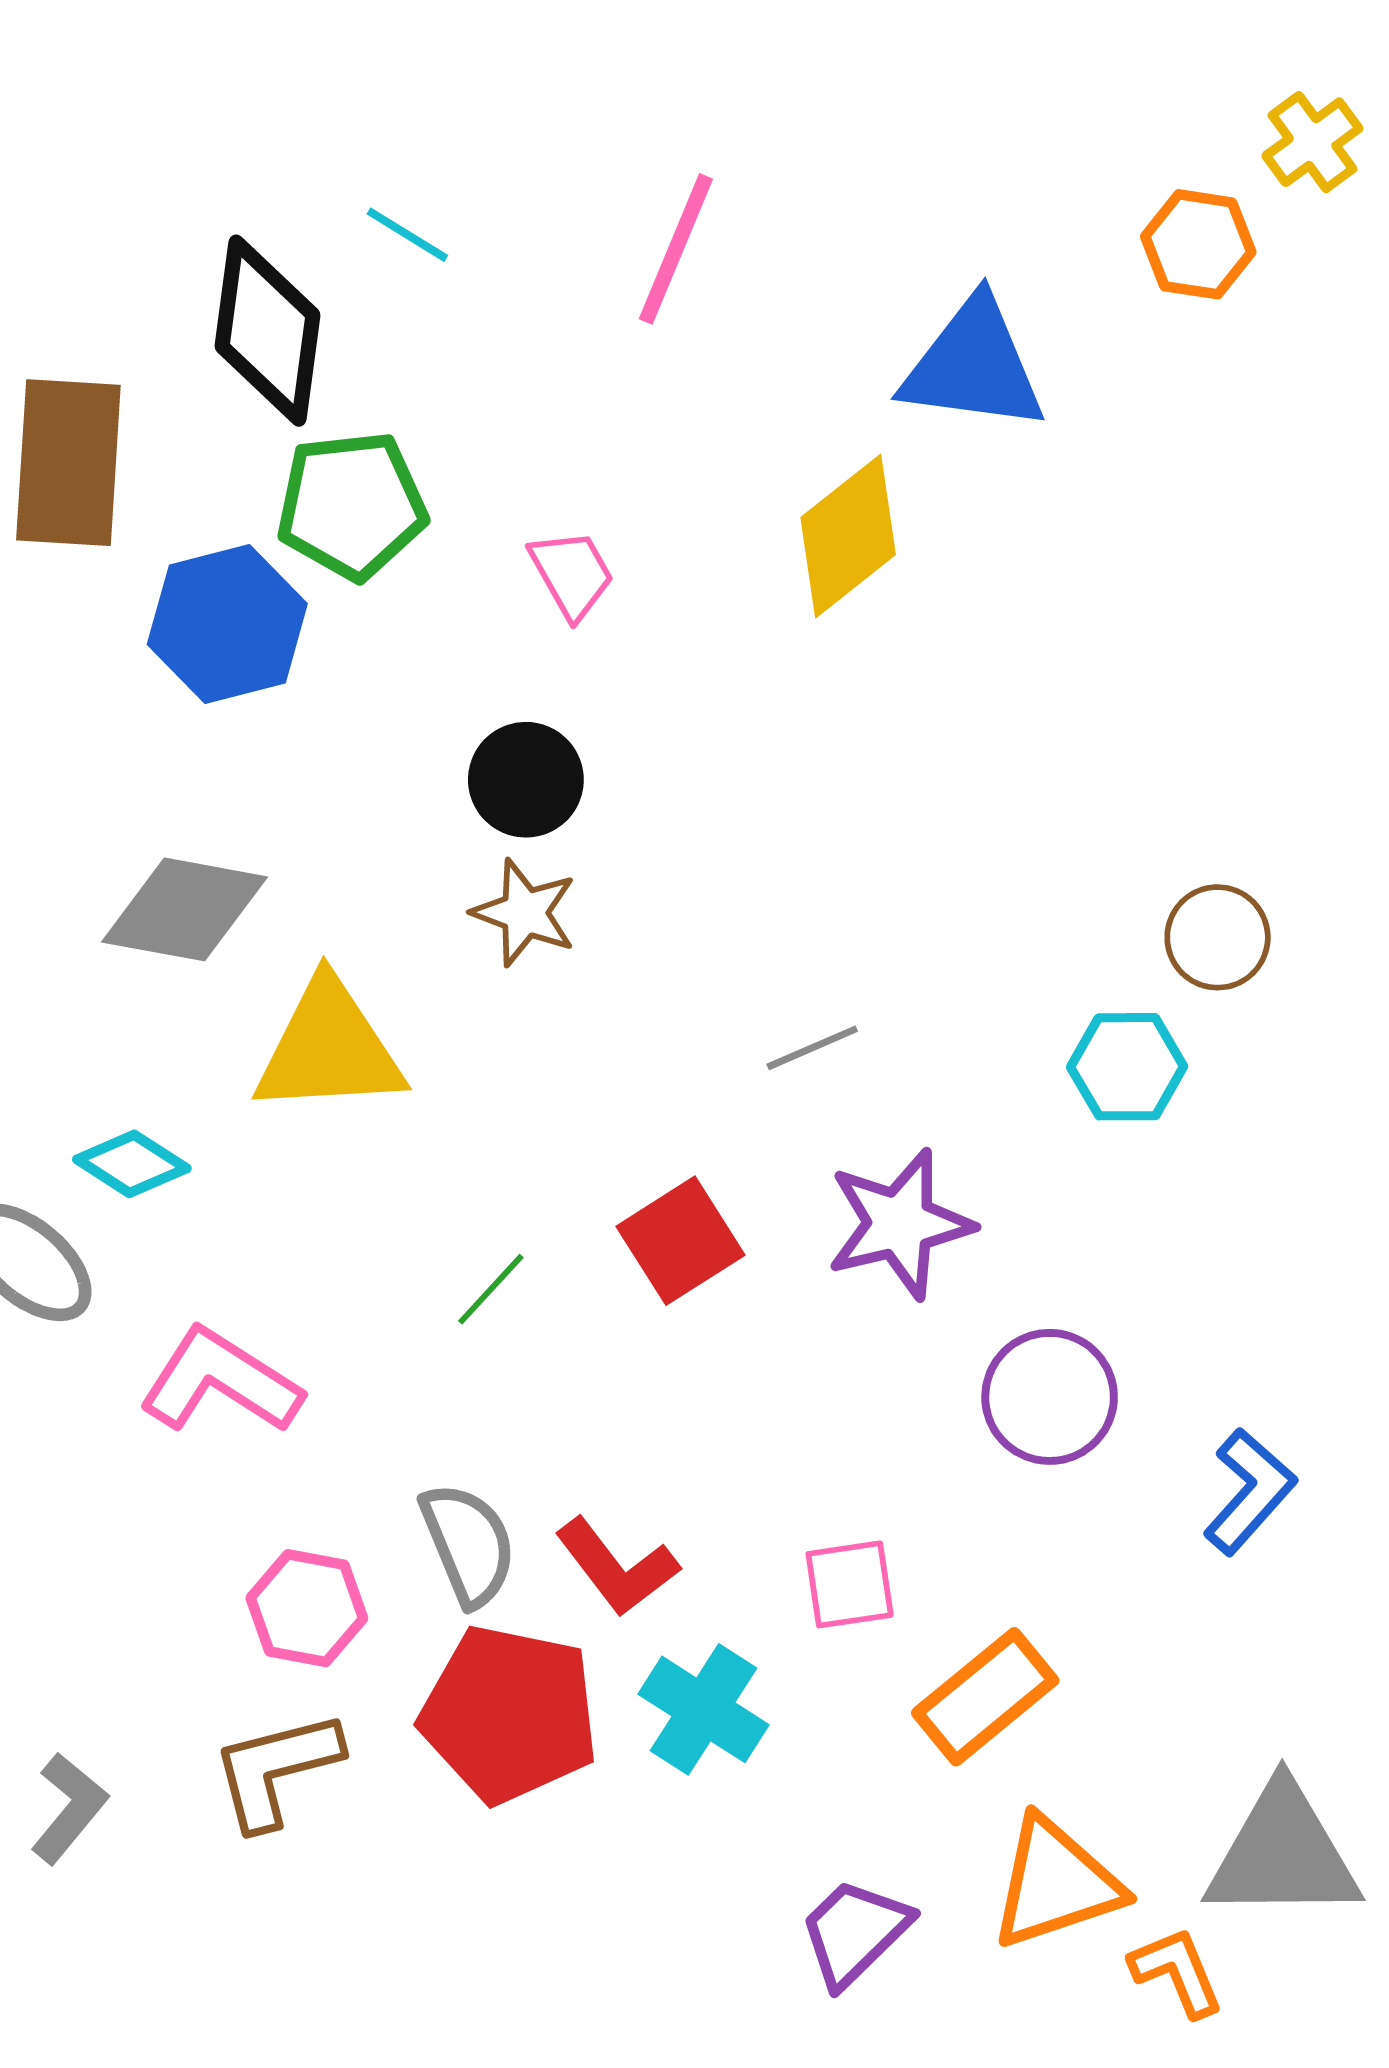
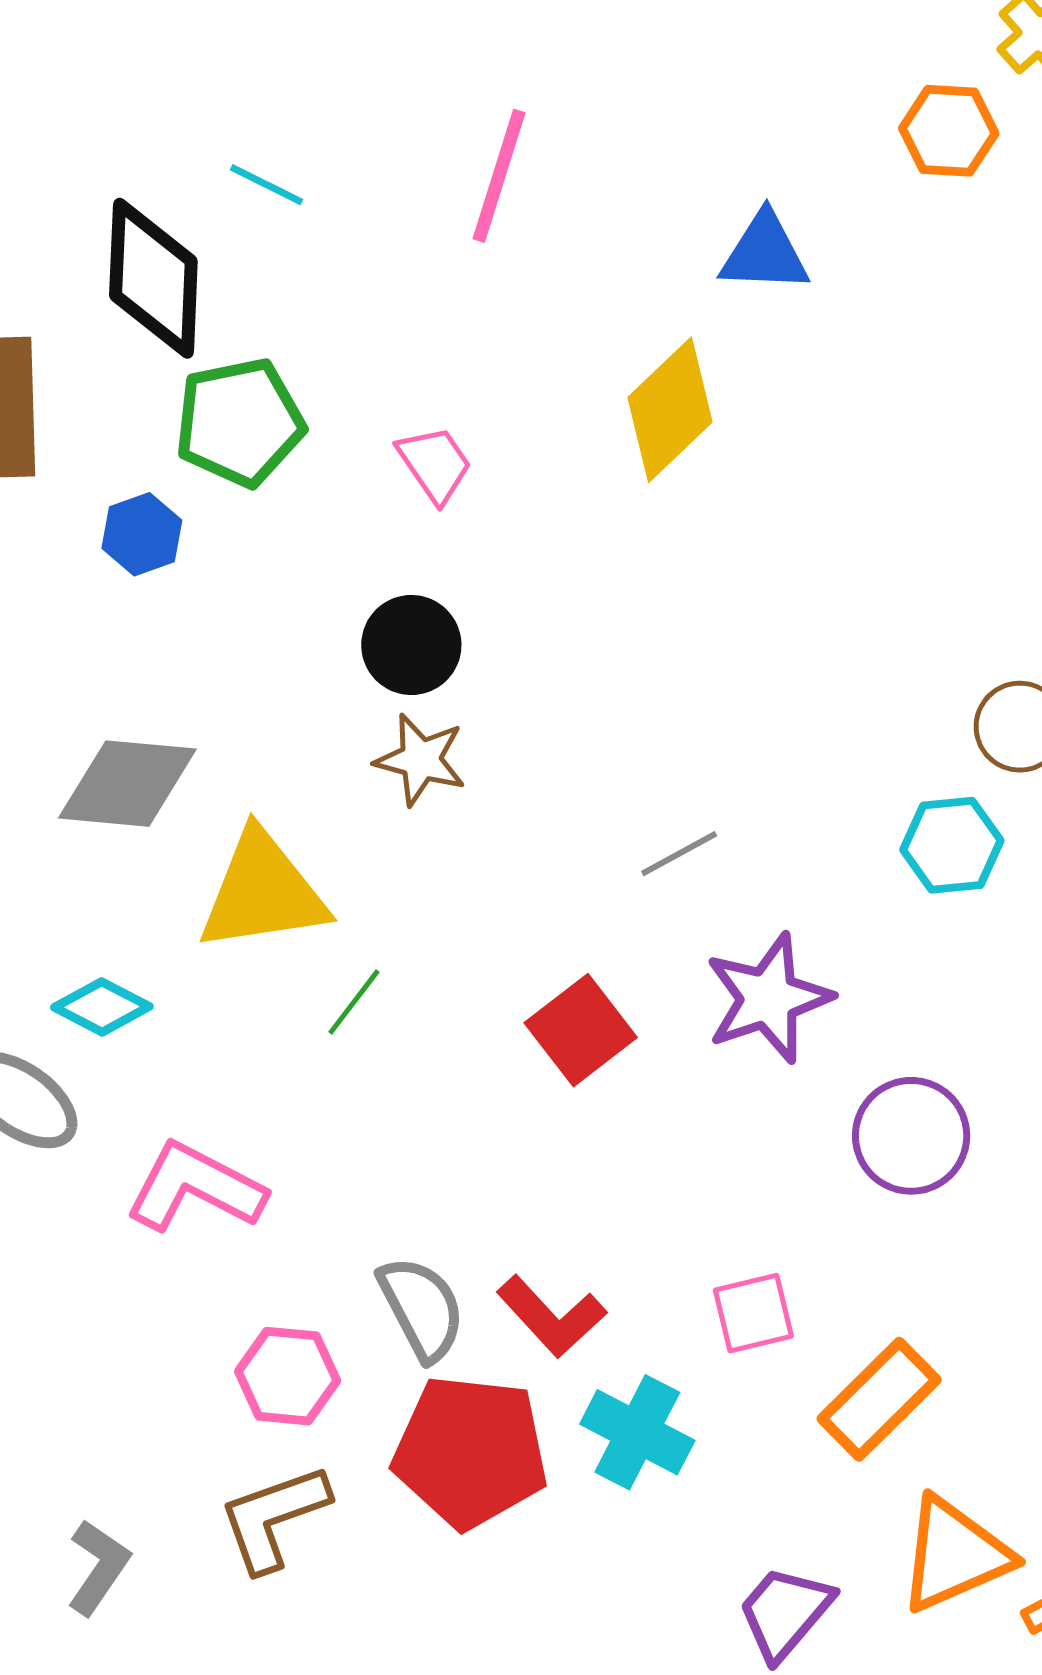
blue triangle: (974, 365) -> (765, 253), size x0.7
blue hexagon: (227, 624) -> (142, 534), size x0.6
green line: (491, 1289) -> (354, 1002), moved

